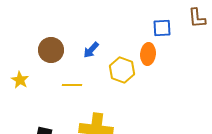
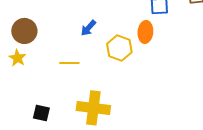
brown circle: (51, 50) -> (24, 31), moved

